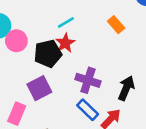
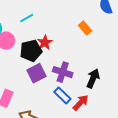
cyan line: (66, 23) -> (27, 18), moved
purple square: (39, 88) -> (37, 73), moved

